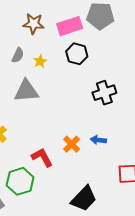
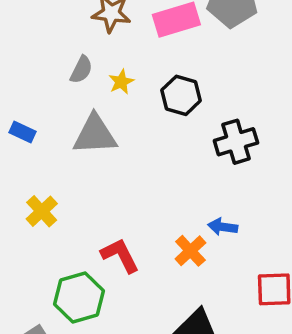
black hexagon: (77, 54) -> (181, 95), moved
orange cross: (72, 144) -> (190, 251), moved

